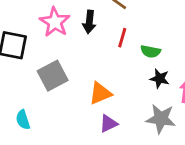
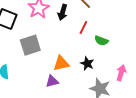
black star: (160, 79) -> (87, 64), moved
purple triangle: (108, 123) -> (52, 81), moved

